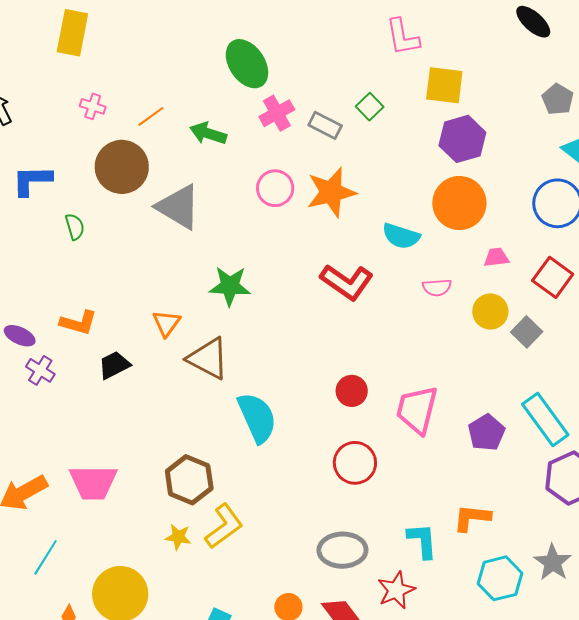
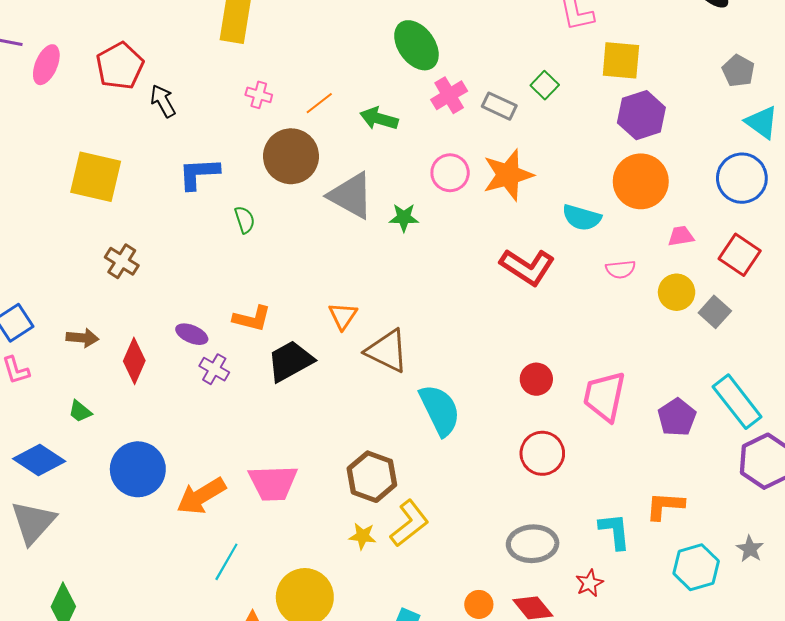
green star: (230, 286) -> (404, 218), moved, size x0.7
black trapezoid: (114, 365) -> (290, 361), size x1.4
gray star: (553, 562) -> (750, 549), size x0.7
red star: (396, 590) -> (589, 583), size x0.7

